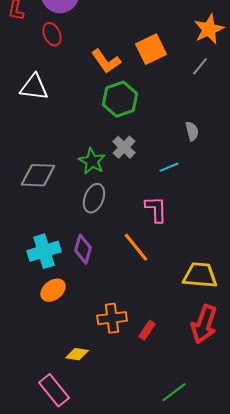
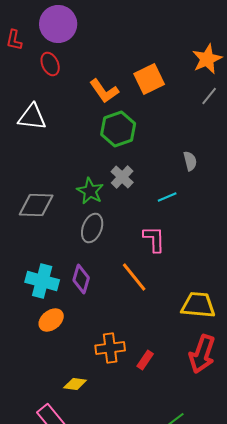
gray line: (200, 66) -> (209, 96), moved
cyan cross: (44, 251) -> (42, 281), turned 32

